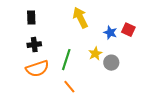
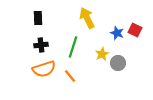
green line: (66, 60) -> (73, 47), moved
orange line: (69, 87) -> (70, 76), moved

